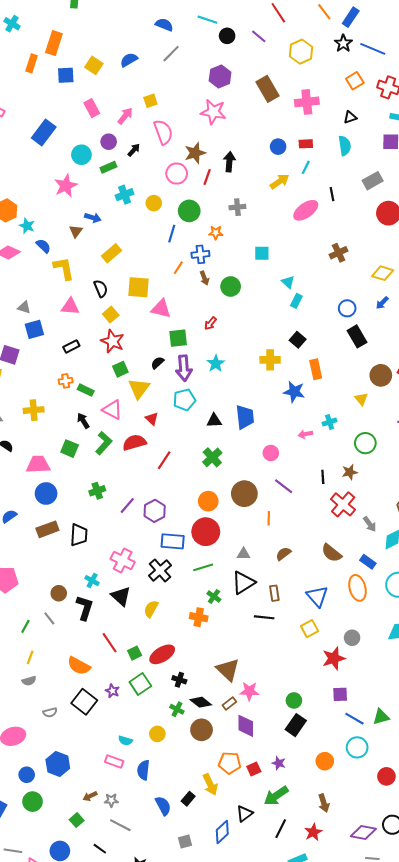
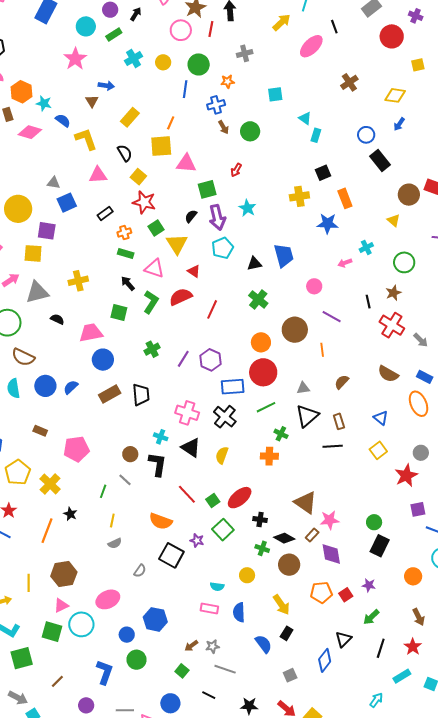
orange line: (178, 268) -> (171, 123), moved
black square: (298, 340) -> (323, 173), turned 35
orange cross: (66, 381) -> (124, 232), moved
blue triangle: (317, 596) -> (381, 418), size x0.7
gray semicircle: (50, 712) -> (140, 571), turned -32
yellow arrow: (210, 784) -> (281, 605), moved
green arrow: (276, 796) -> (371, 617), size x0.7

